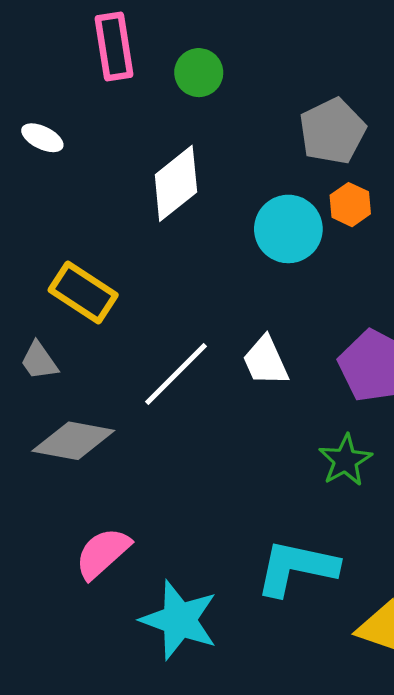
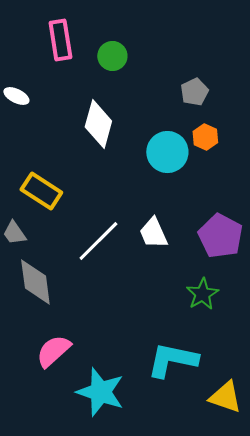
gray pentagon: (332, 131) -> (194, 92), size x0.7
white diamond: (176, 183) -> (98, 124), turned -36
gray diamond: (73, 441) -> (35, 282), turned 72

